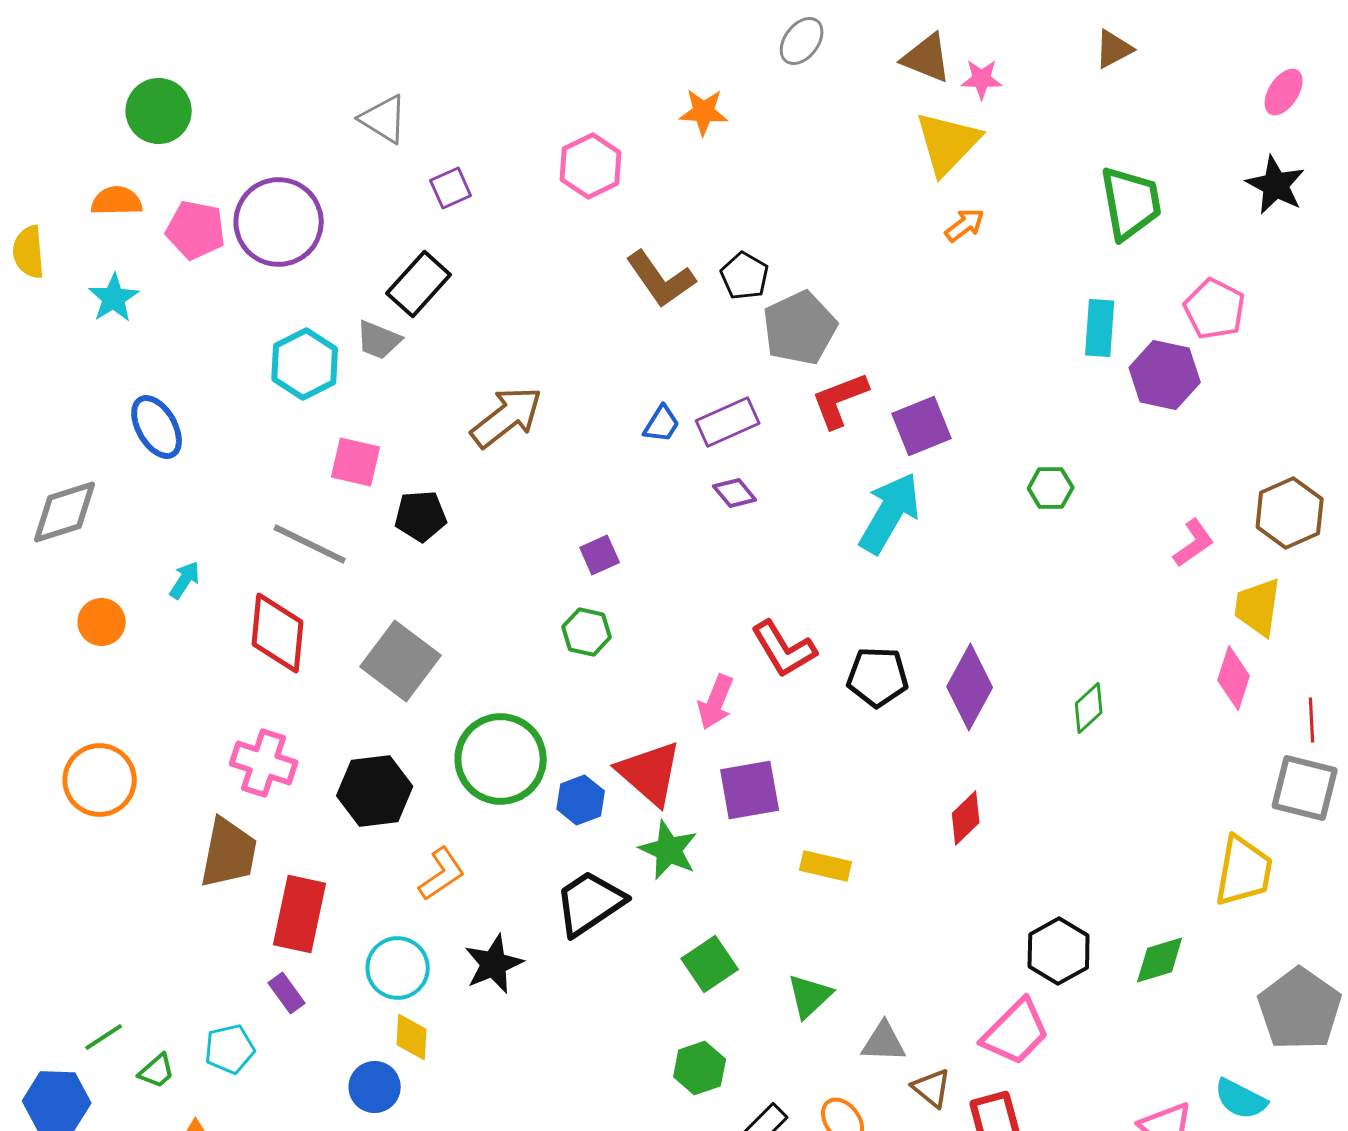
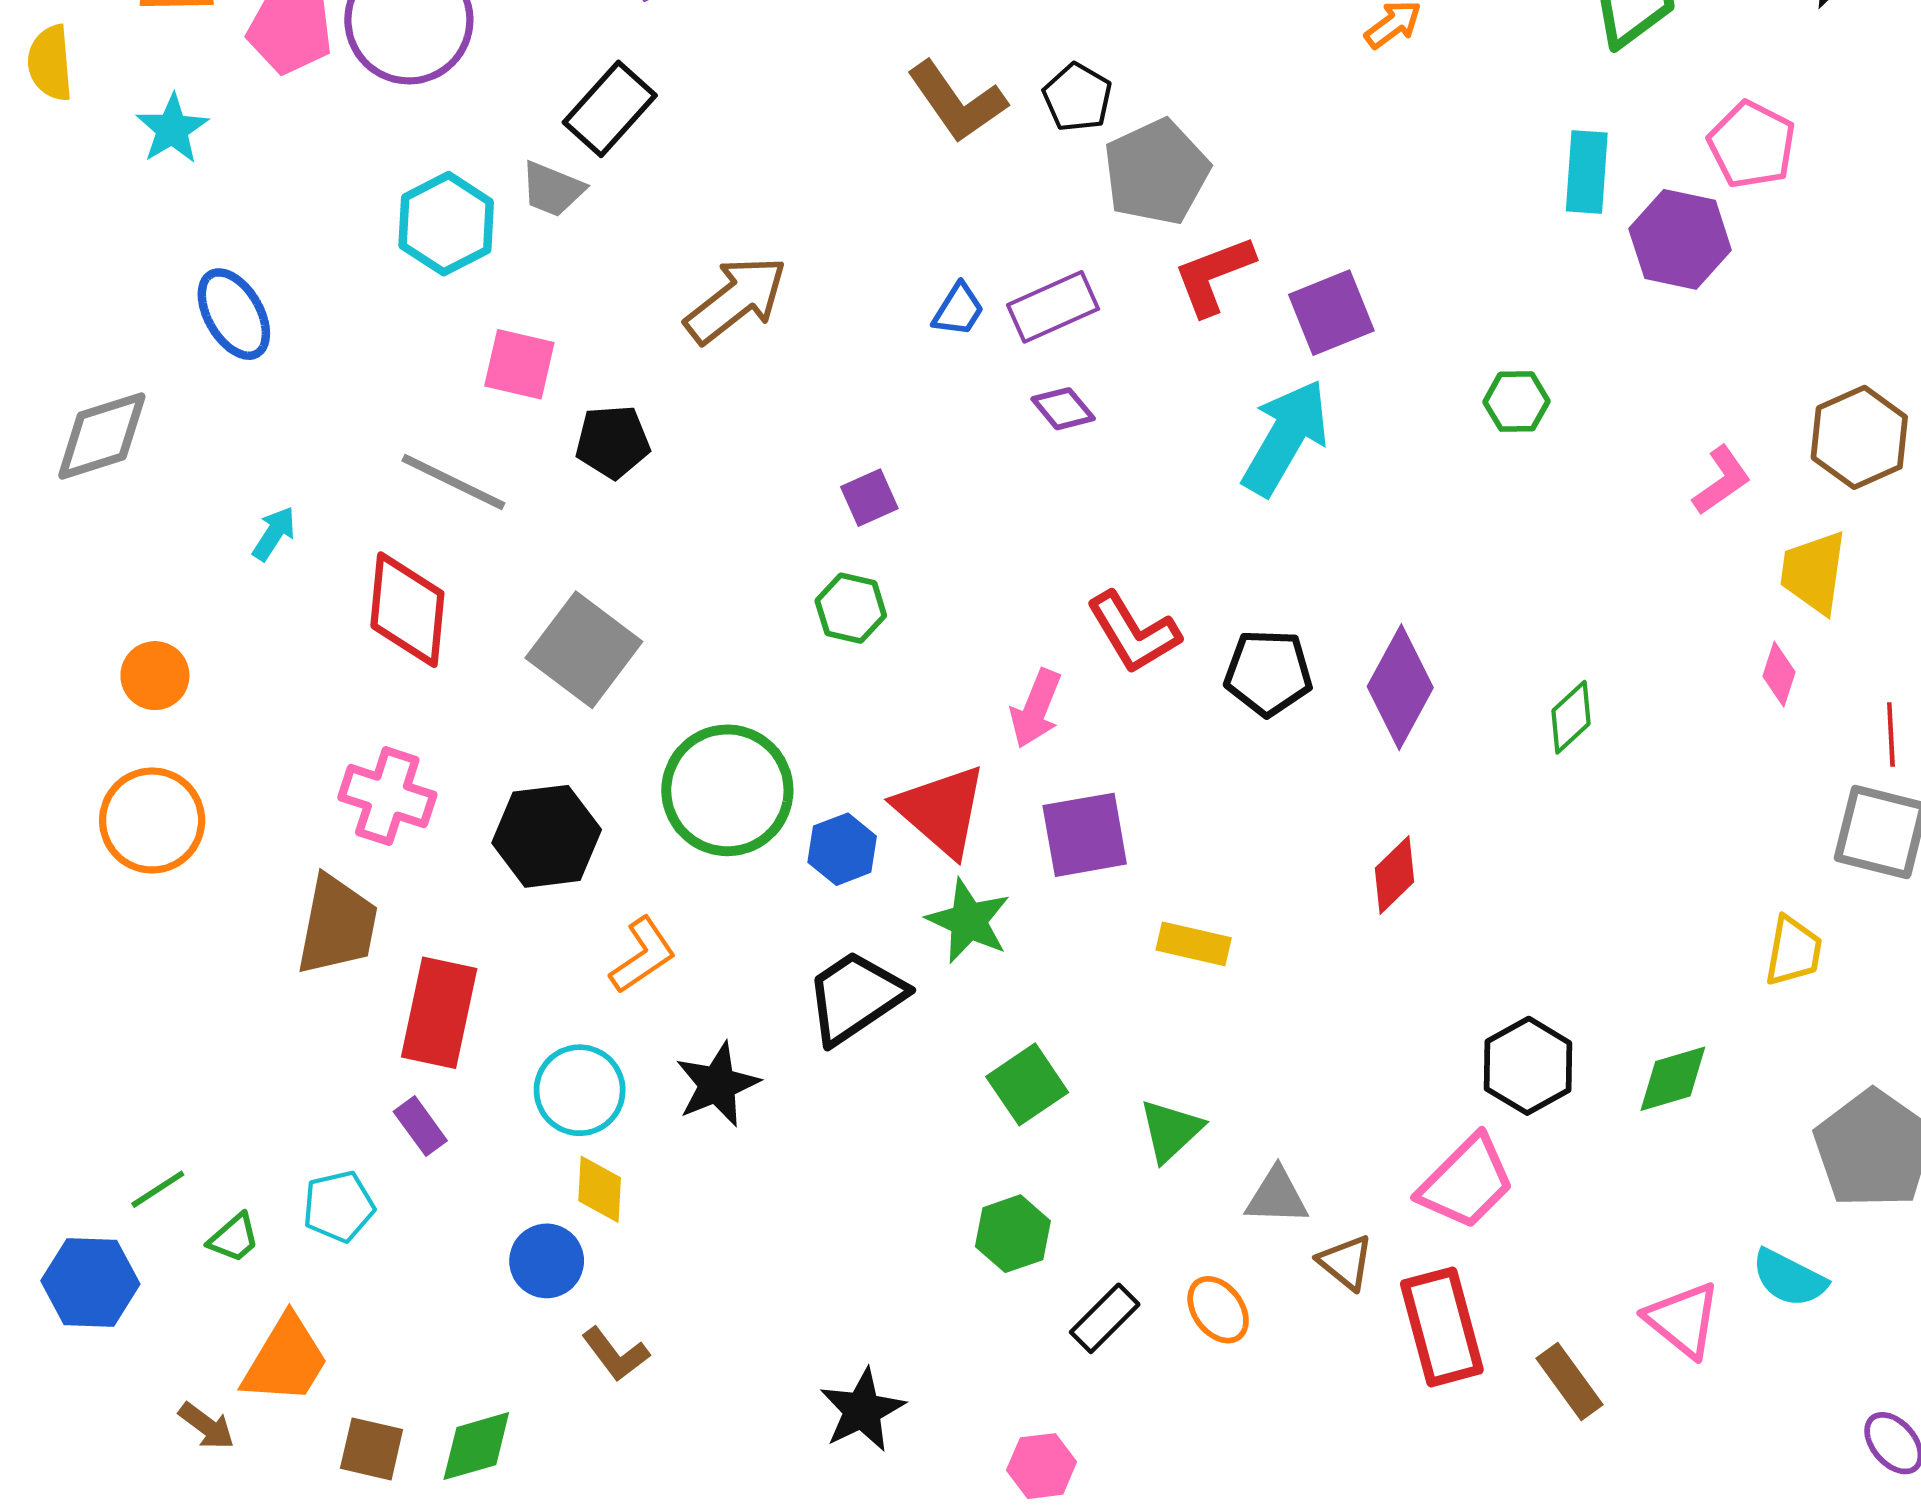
orange circle: (102, 622) -> (155, 676), moved
pink diamond: (1234, 678) -> (1779, 674), size x0.7
yellow trapezoid: (1244, 871) -> (1793, 951), size x0.7

